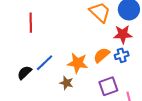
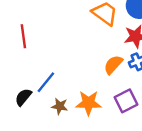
orange star: (78, 63) -> (88, 103), moved
brown star: (66, 83) -> (60, 106), moved

